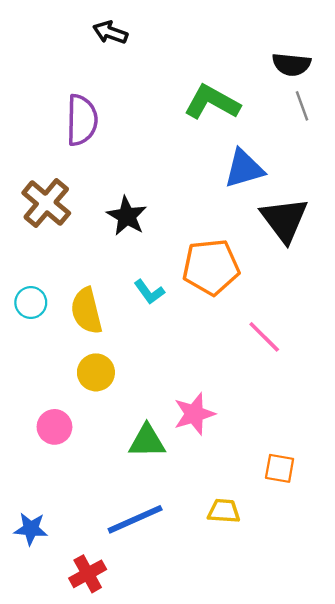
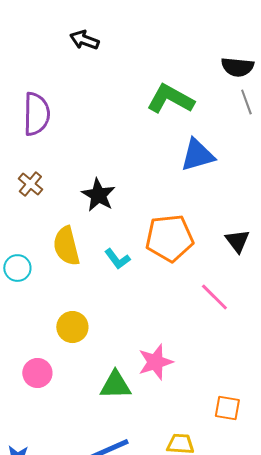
purple semicircle: (82, 120) -> (36, 114), moved
brown cross: (46, 203) -> (30, 184), size x0.6
black triangle: (284, 220) -> (237, 241), moved, size x0.6
yellow semicircle: (86, 311) -> (66, 246), moved

